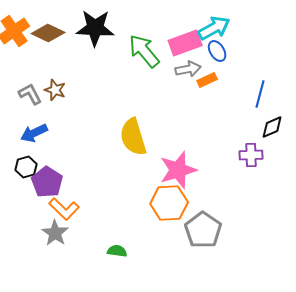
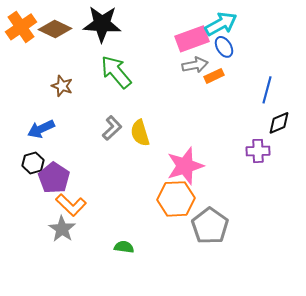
green arrow: (144, 51) -> (116, 72), moved
gray L-shape: (30, 94) -> (112, 128), moved, turned 75
yellow semicircle: (133, 137) -> (140, 133), size x0.7

